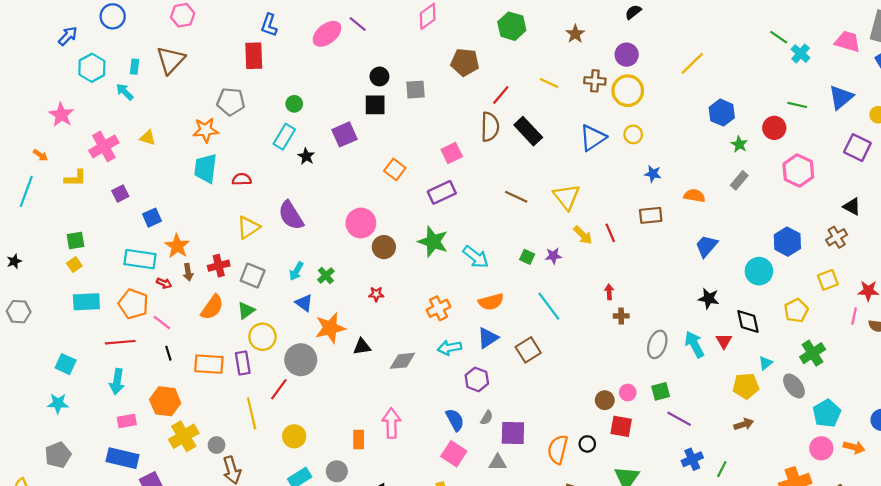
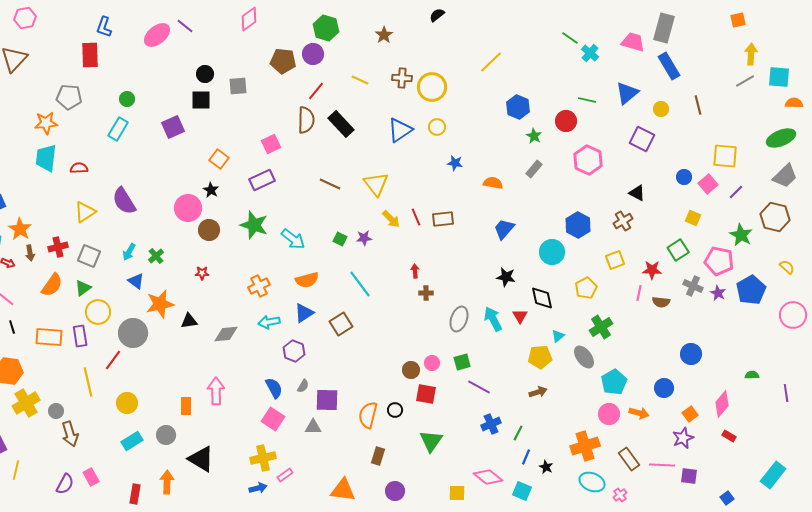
purple circle: (627, 55) -> (313, 54), moved
black star: (306, 156) -> (211, 190), moved
brown rectangle: (651, 215) -> (443, 219), moved

